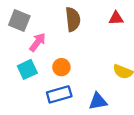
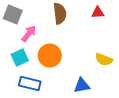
orange circle: (61, 67) -> (50, 56), size x1.5
blue rectangle: (59, 94) -> (30, 84), moved, turned 30

